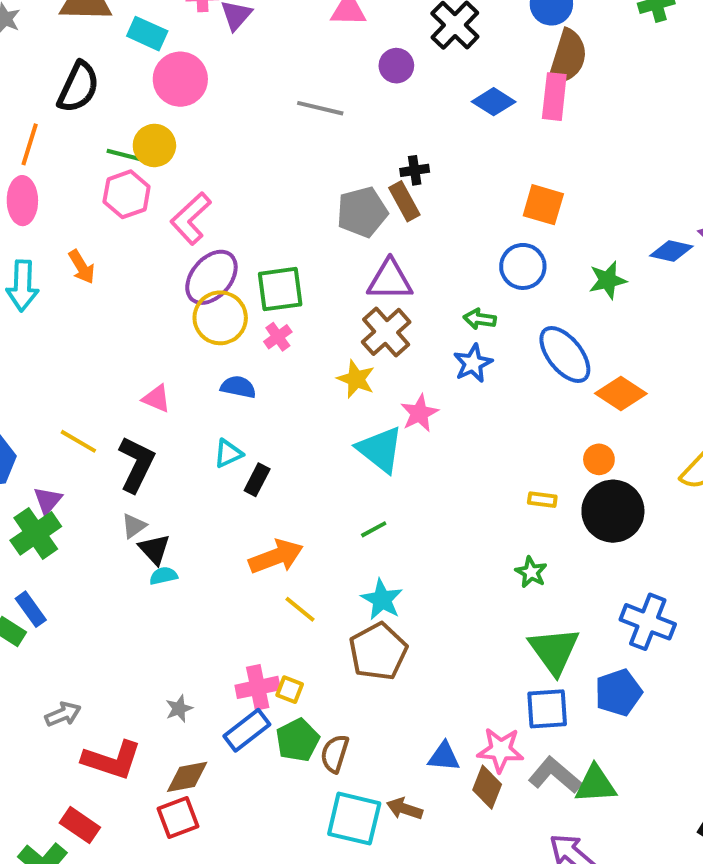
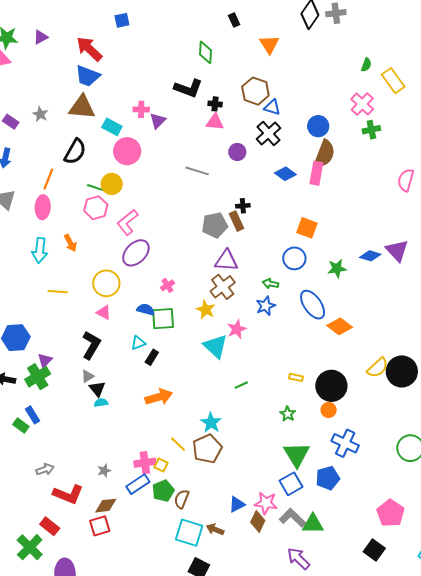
green square: (280, 289) -> (163, 319), moved
yellow circle: (220, 318) -> (106, 283), moved
yellow line: (78, 441) -> (58, 292), moved, turned -30
orange circle: (599, 459) -> (329, 410), moved
green line: (374, 529) -> (241, 385), moved
yellow line: (300, 609) -> (178, 444), moved
blue square: (547, 709) -> (291, 484), turned -30
blue triangle: (444, 757) -> (237, 504), turned -36

